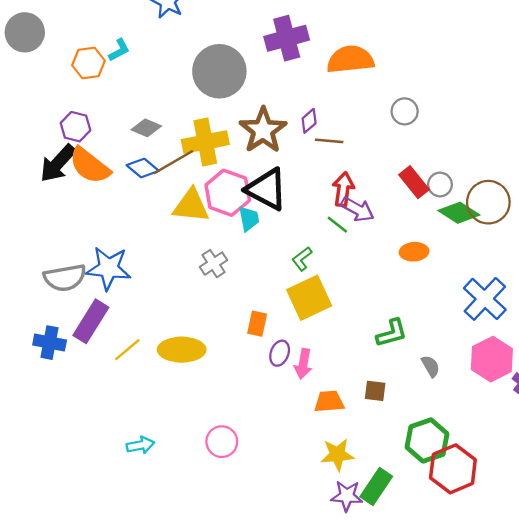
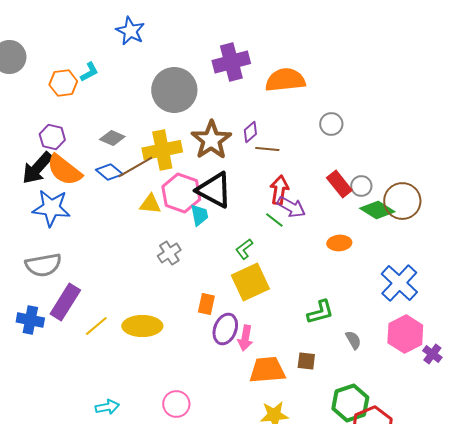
yellow triangle: (191, 206) -> (150, 204), size x0.7
blue star: (109, 268) -> (51, 208), moved
purple ellipse: (280, 353) -> (225, 329), size x1.4
orange trapezoid: (329, 402) -> (267, 370), size x1.4

